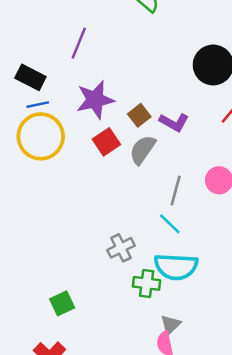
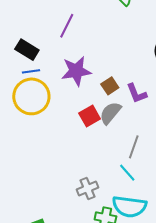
purple L-shape: (174, 122) -> (137, 93), turned 35
red square: (106, 142) -> (90, 116), moved

